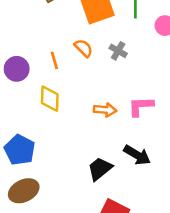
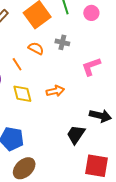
pink L-shape: (141, 106) -> (91, 67), moved
orange arrow: (105, 110) -> (55, 91), moved

